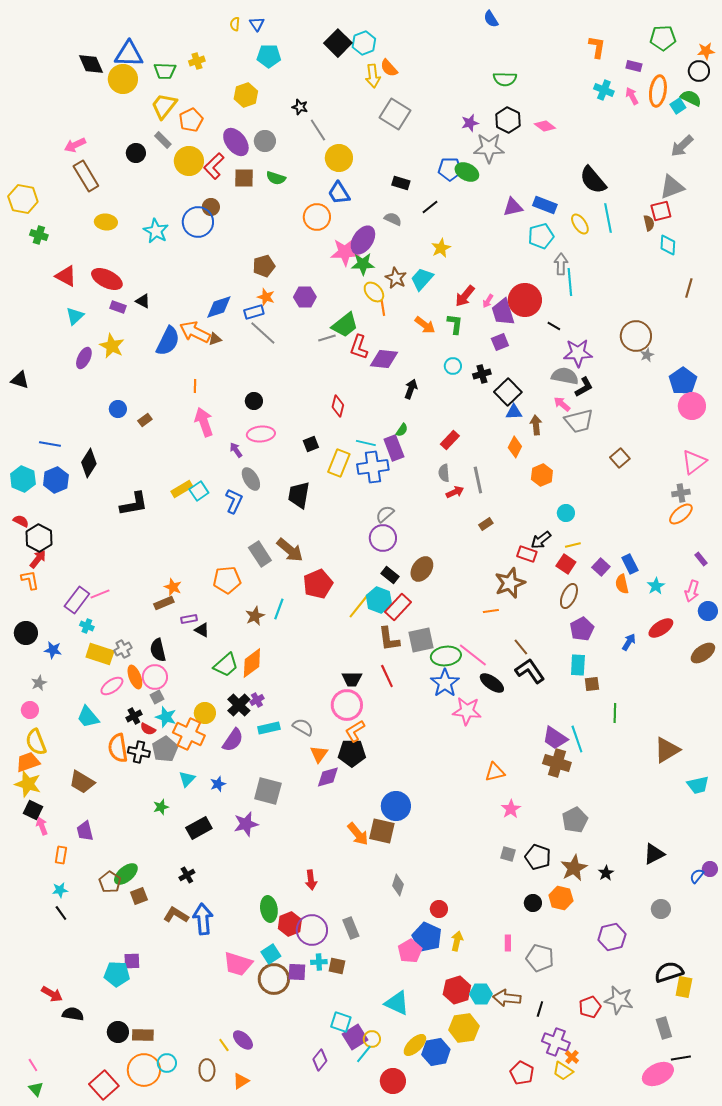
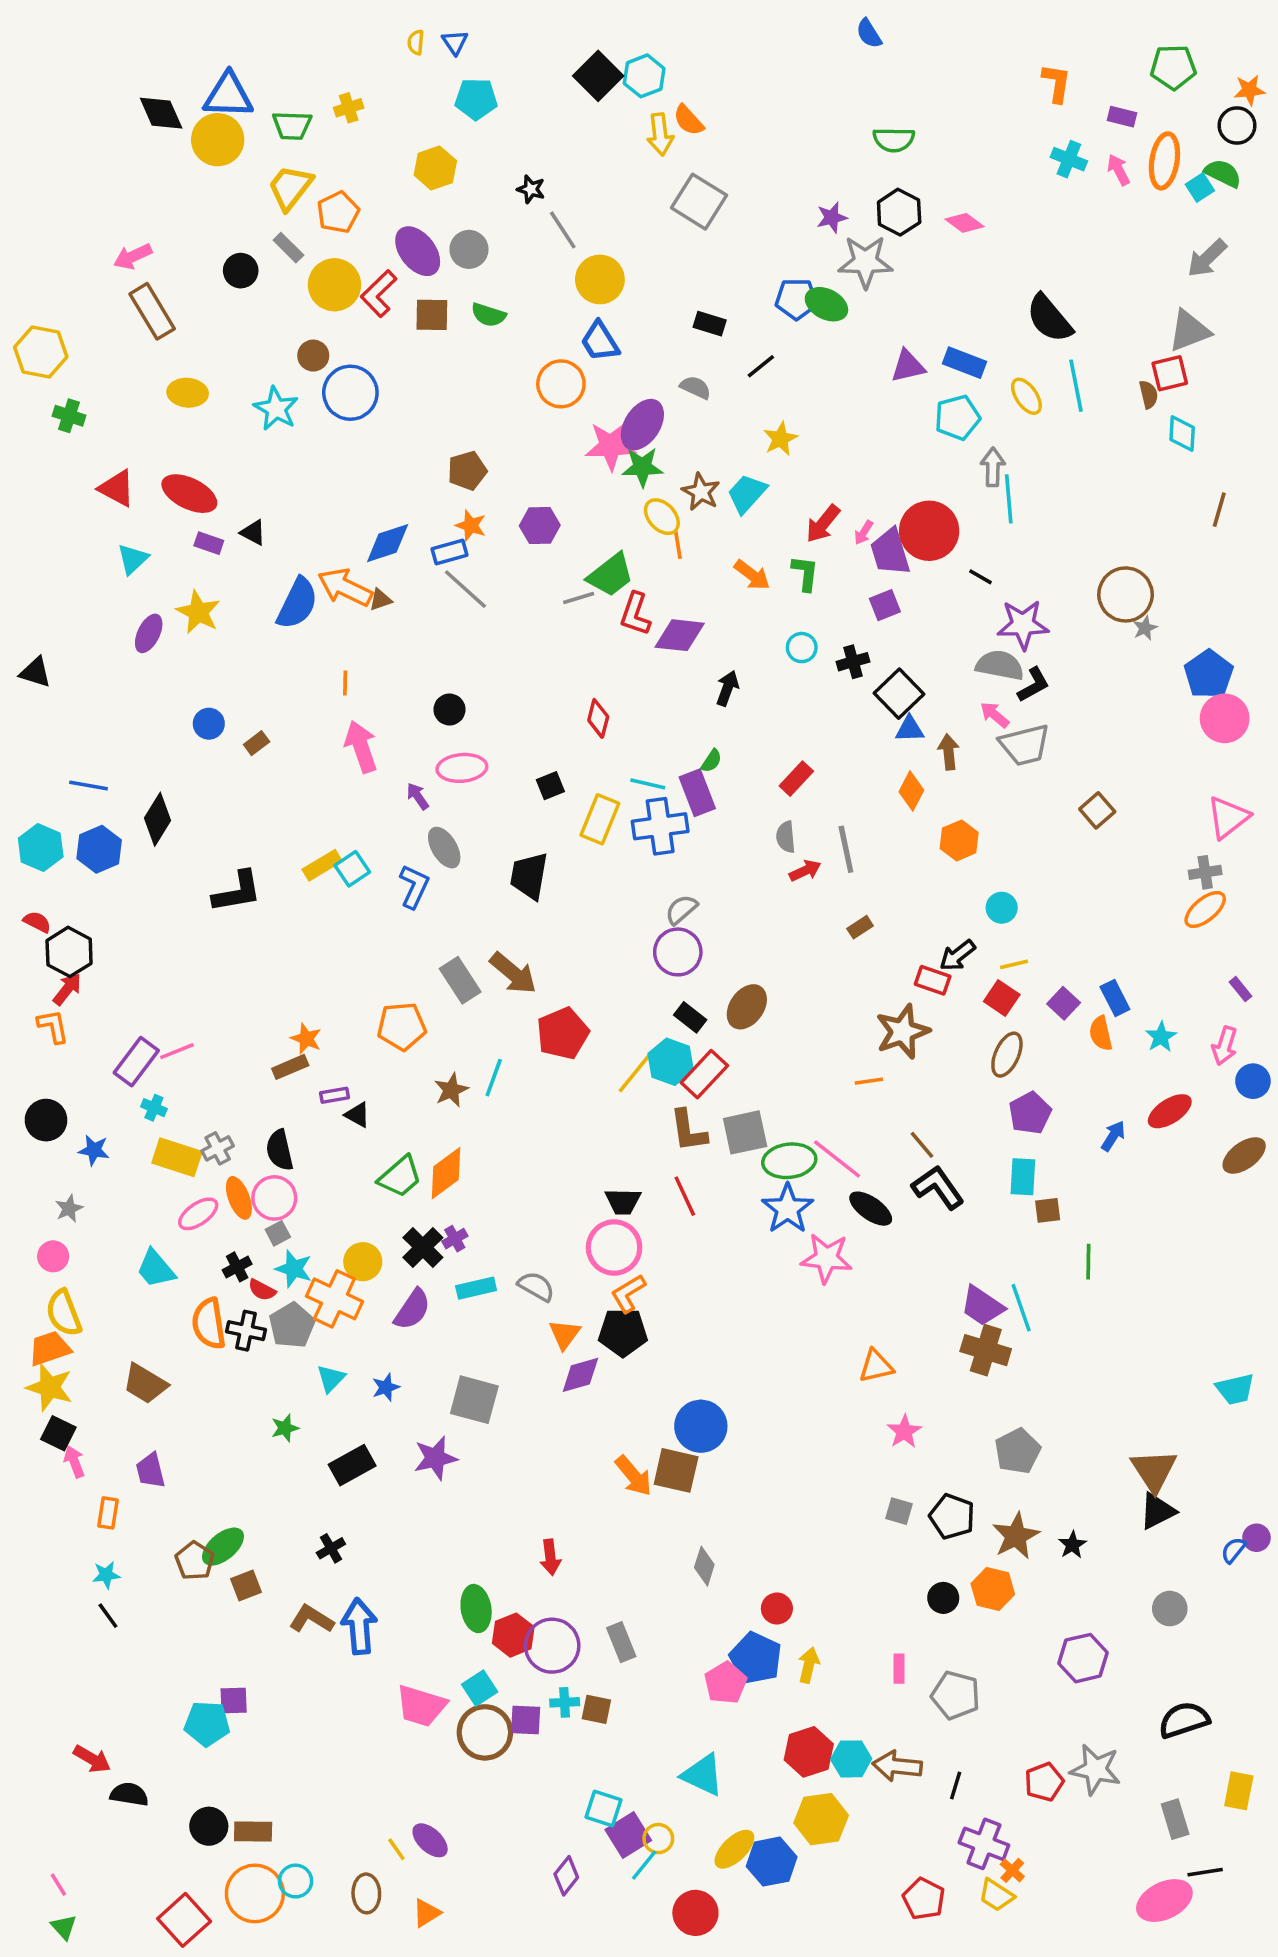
brown circle: (211, 207) -> (313, 356), moved
brown triangle: (667, 750) -> (1154, 1470), moved, turned -32
yellow rectangle: (684, 987) -> (1239, 1791), moved

